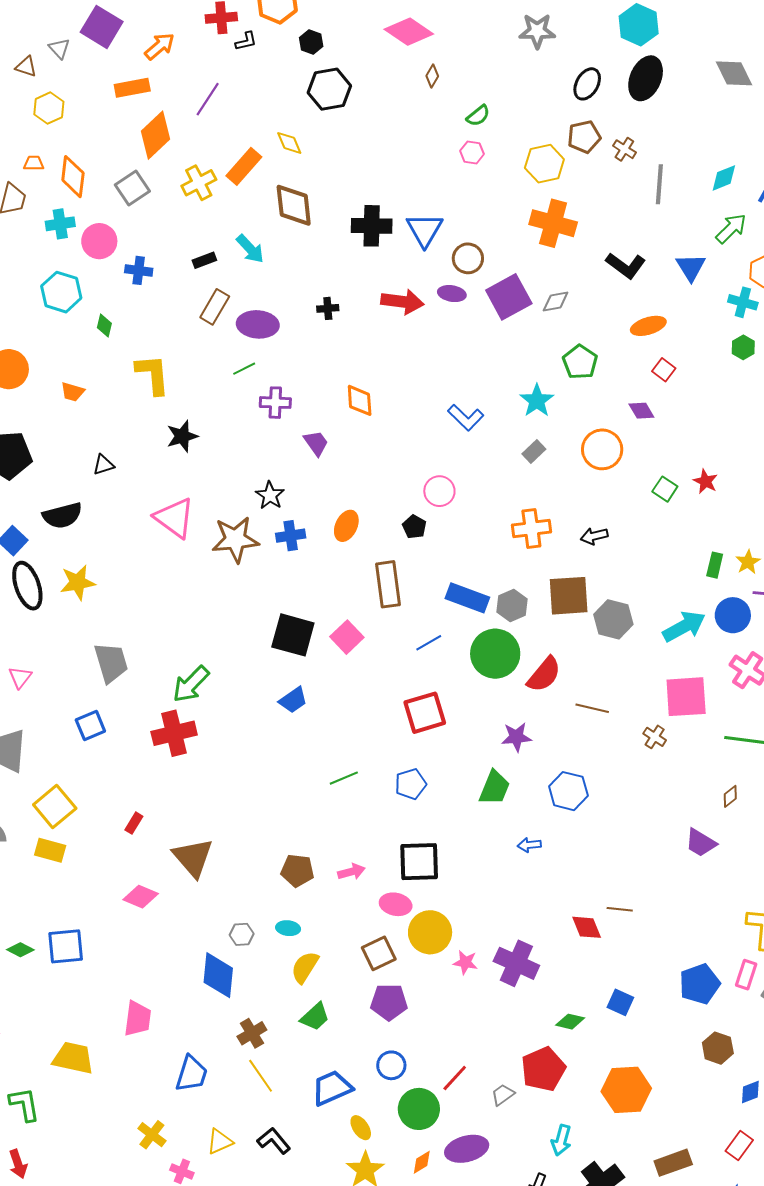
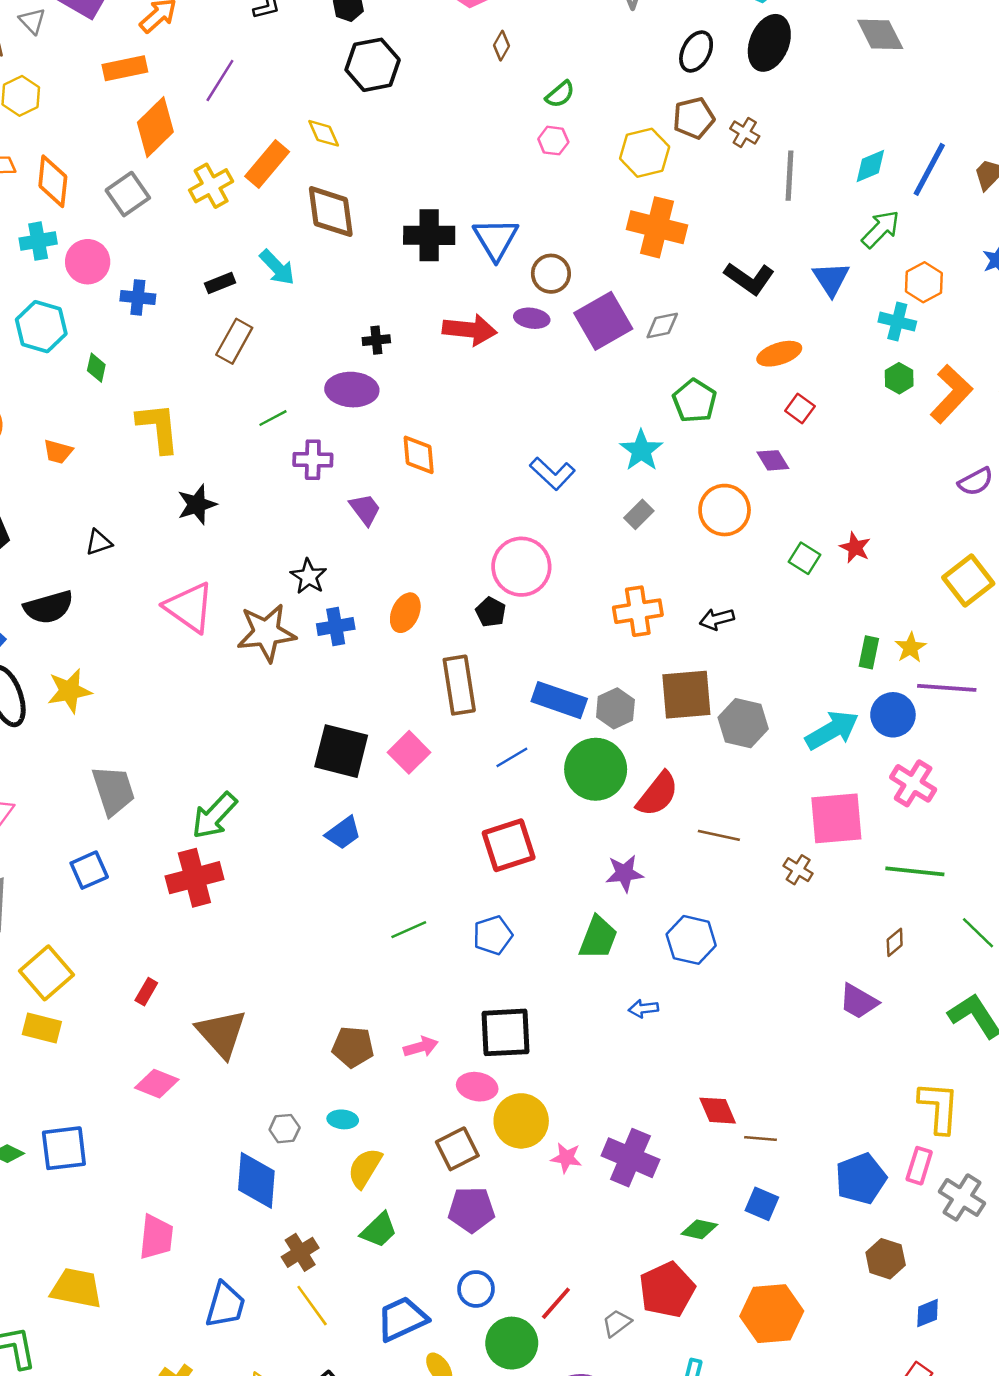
purple ellipse: (258, 324) -> (352, 390), moved
pink circle: (439, 491) -> (521, 567), size x1.5
brown line: (620, 909) -> (761, 1139), moved

